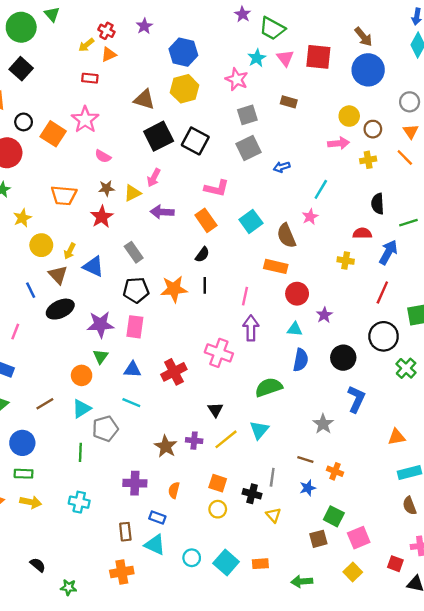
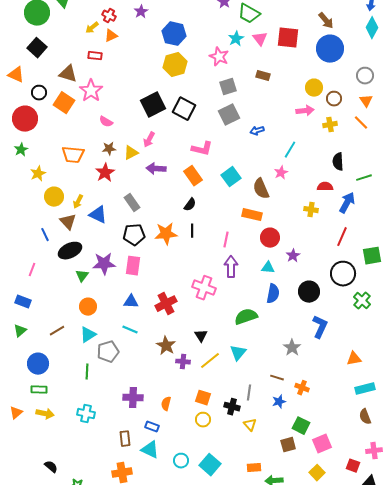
brown triangle: (144, 99) -> (68, 74), moved
green triangle: (100, 356) -> (82, 276), moved
brown star: (166, 446) -> (166, 346), moved
orange rectangle: (260, 564) -> (254, 468), moved

